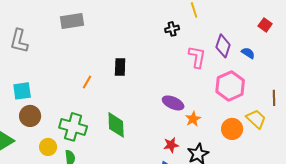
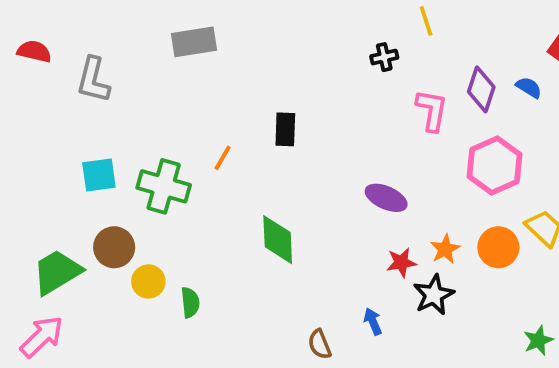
blue semicircle: (248, 53) -> (529, 87), moved
brown circle: (30, 116) -> (114, 247), moved
orange star: (193, 119) -> (445, 249), moved
green cross: (73, 127) -> (164, 186), moved
red star: (171, 145) -> (401, 262), moved

